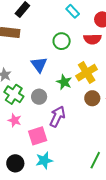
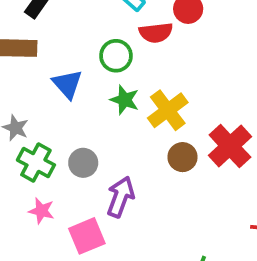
red semicircle: (92, 39) -> (156, 33), moved
blue triangle: (39, 65) -> (67, 84), moved
green star: (64, 82) -> (125, 100), moved

